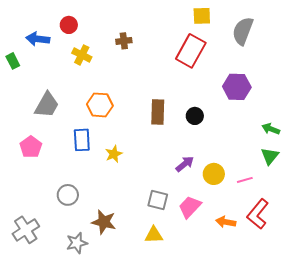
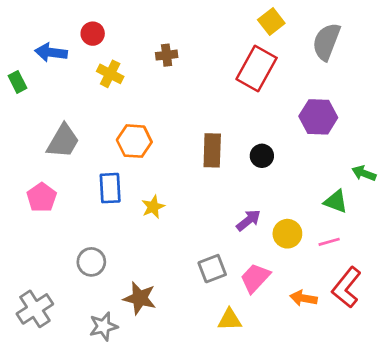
yellow square: (202, 16) -> (271, 21), turned -36
green triangle: (270, 156) -> (336, 201), moved, turned -48
gray square: (158, 200) -> (212, 269), turned -35
yellow triangle: (154, 235) -> (230, 320), moved

